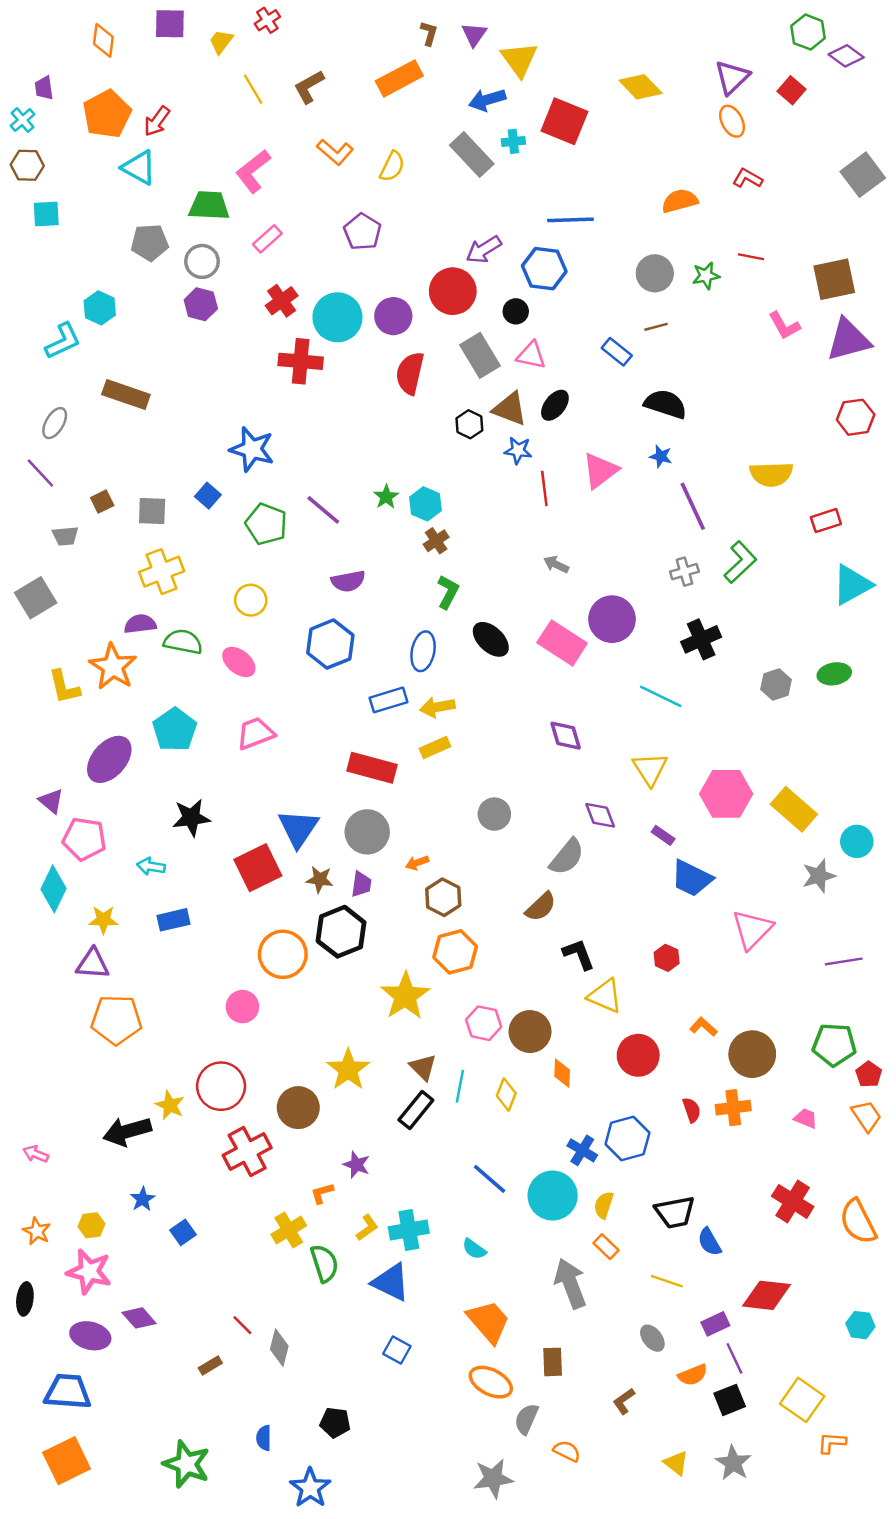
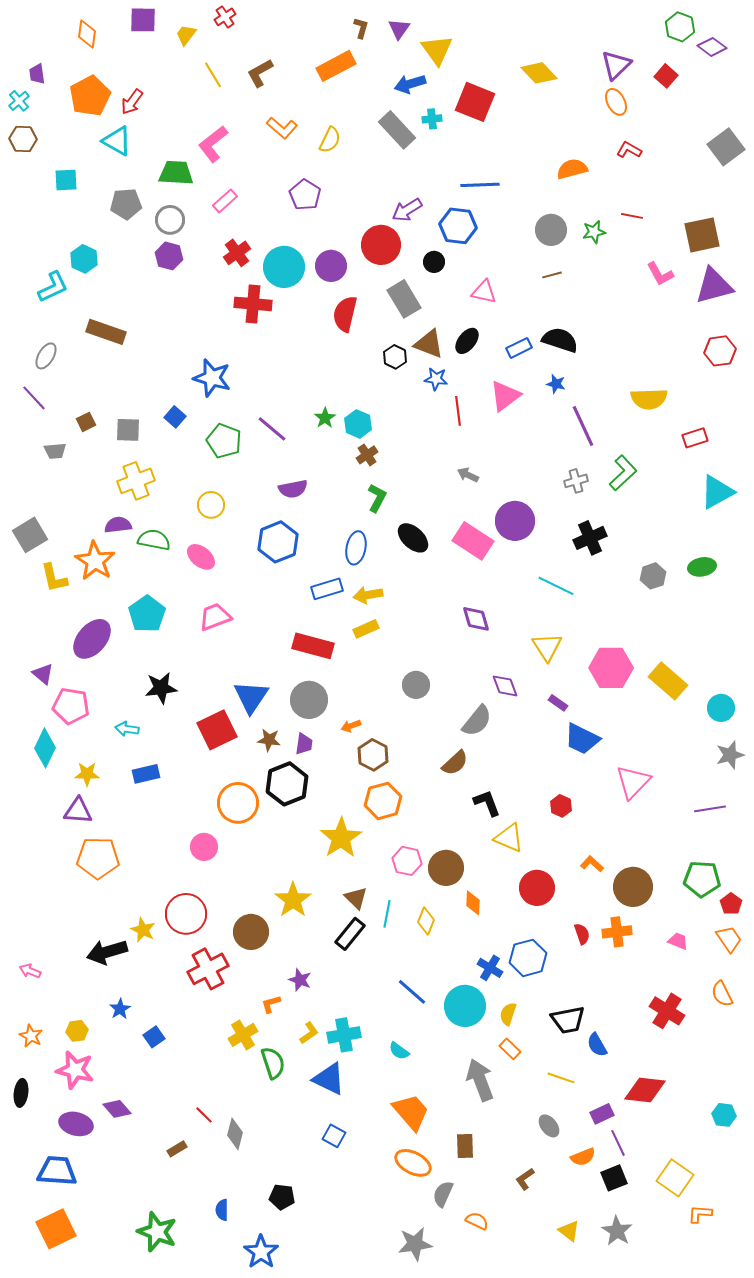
cyan square: (46, 214) -> (66, 180), moved
blue rectangle: (617, 352) -> (519, 348), moved, turned -65
pink triangle: (531, 355) -> (484, 292), moved
gray square: (36, 598) -> (30, 535), moved
gray star: (819, 876) -> (730, 755), moved
orange semicircle: (858, 1222) -> (722, 994), moved, size x0.7

